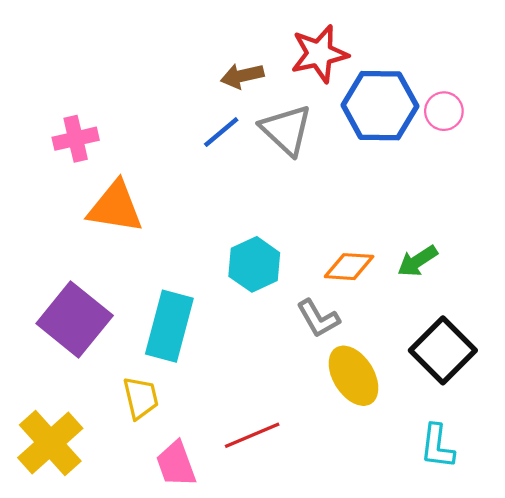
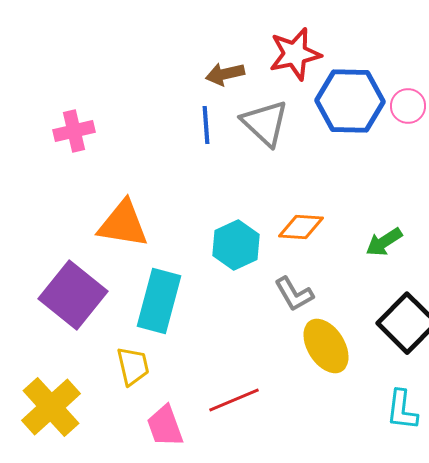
blue line: (221, 132) -> (206, 125), turned -54
orange triangle: (115, 207) -> (123, 224), moved
orange diamond: (349, 267) -> (301, 227), moved

